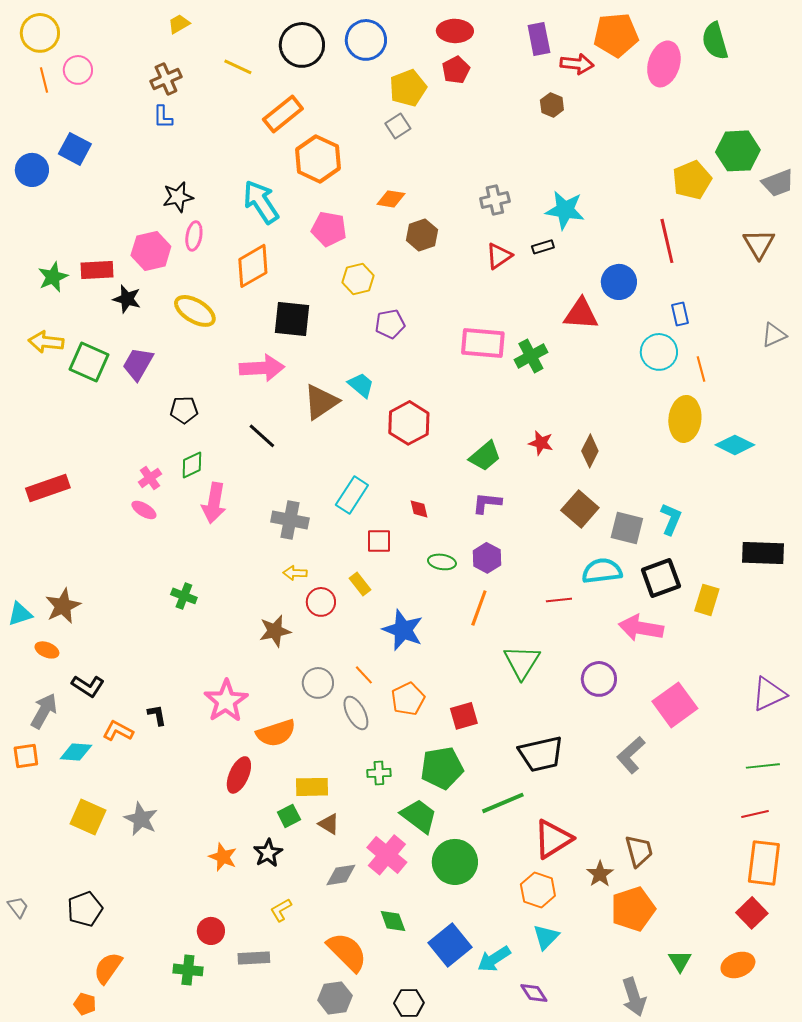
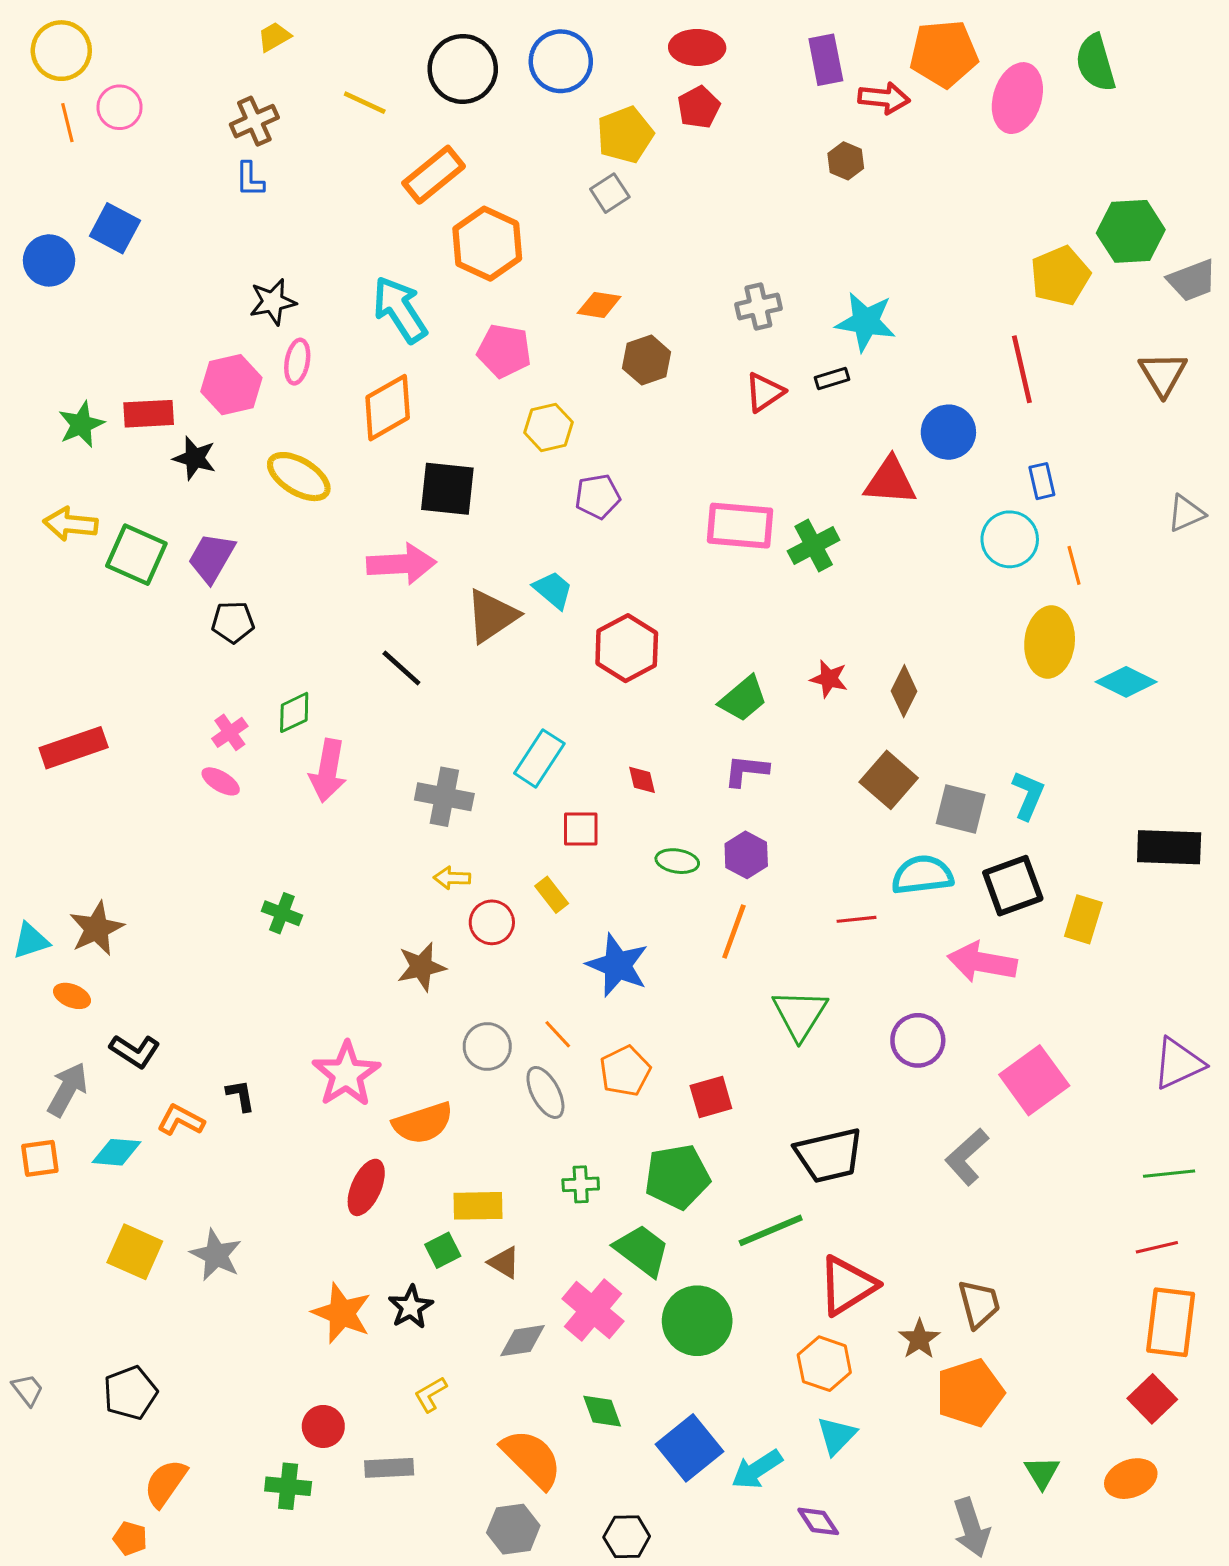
black pentagon: (184, 410) -> (233, 622), moved
orange star: (223, 857) -> (342, 1313), size x1.4

